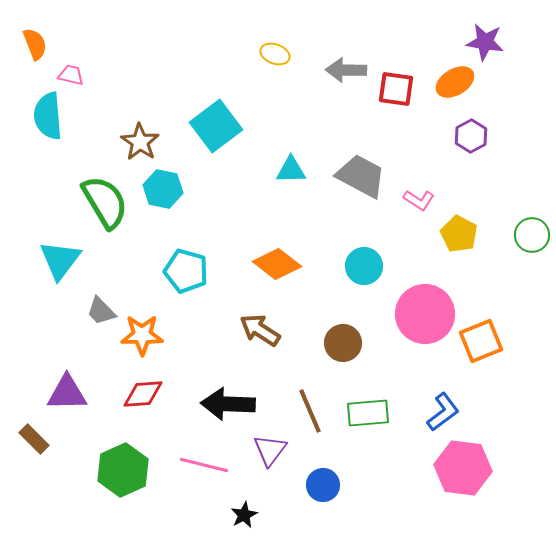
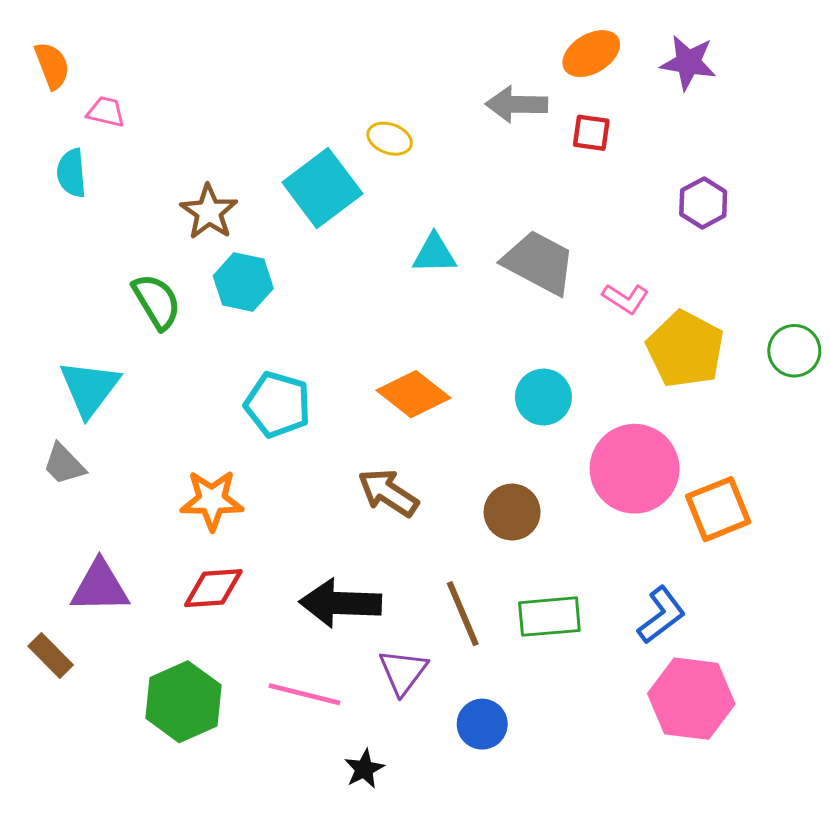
purple star: (485, 42) -> (688, 63), moved
yellow ellipse: (275, 54) -> (390, 139), moved
orange ellipse: (455, 82) -> (591, 54), moved
red square: (396, 89) -> (591, 133), size x0.7
cyan semicircle: (48, 116) -> (72, 173), size x0.7
green semicircle: (105, 202) -> (157, 301), size x0.7
yellow pentagon: (459, 234) -> (685, 349), size x1.4
gray trapezoid: (101, 311) -> (64, 464), moved

